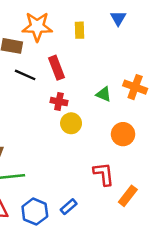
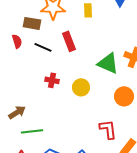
green triangle: (104, 94) -> (108, 63), size x1.6
red cross: (59, 102) -> (52, 80), moved

